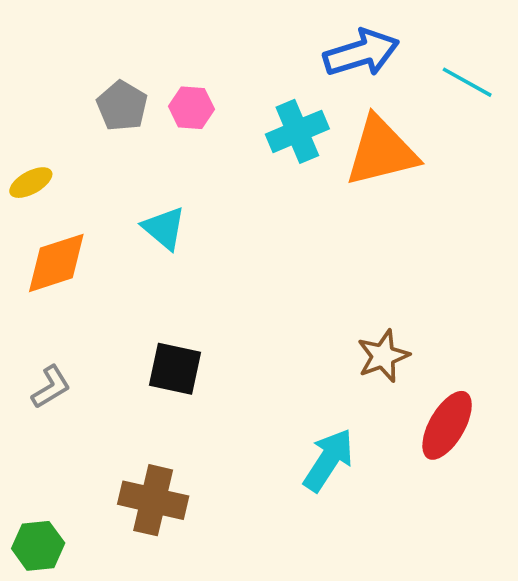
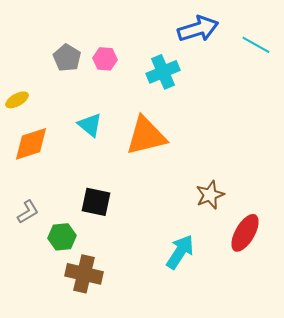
orange triangle: (381, 152) -> (146, 136), moved
green hexagon: (38, 546) -> (62, 237), moved

